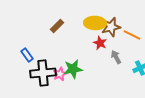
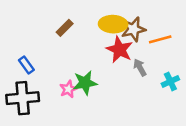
orange line: (132, 35) -> (160, 39), turned -42
red star: (100, 43) -> (119, 50), size x1.5
black cross: (43, 73) -> (23, 98), moved

